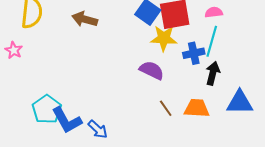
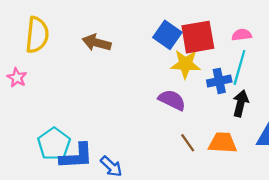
blue L-shape: (67, 120) -> (76, 156), turned -64

